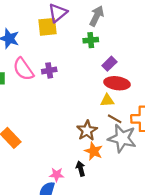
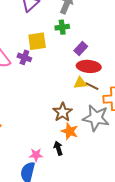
yellow square: (48, 27) -> (37, 41), moved
purple cross: (49, 70) -> (24, 57), turned 32
brown line: (115, 119) -> (92, 86), moved

